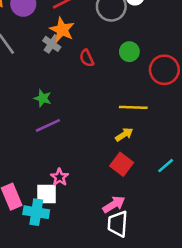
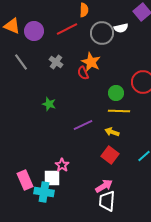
orange star: (62, 30) -> (91, 62), moved
green circle: (129, 52) -> (116, 93), moved
purple line: (48, 125) -> (83, 125), moved
yellow arrow: (124, 134) -> (112, 132), turned -128

